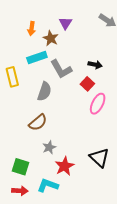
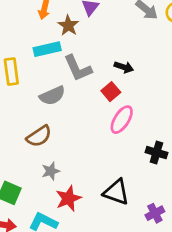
gray semicircle: (44, 91) -> (52, 96), turned 42
black triangle: (99, 158) -> (116, 192), turned -30

